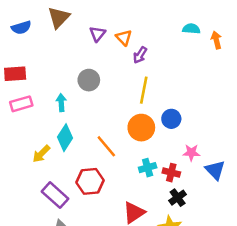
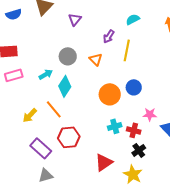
cyan semicircle: (191, 29) -> (133, 19), moved, turned -32
orange triangle: (124, 38) -> (96, 59), moved
yellow line: (144, 90) -> (127, 50), moved
cyan arrow: (61, 103) -> (46, 74), turned 64
cyan diamond: (65, 138) -> (65, 86), moved
orange line: (106, 146) -> (54, 109), moved

